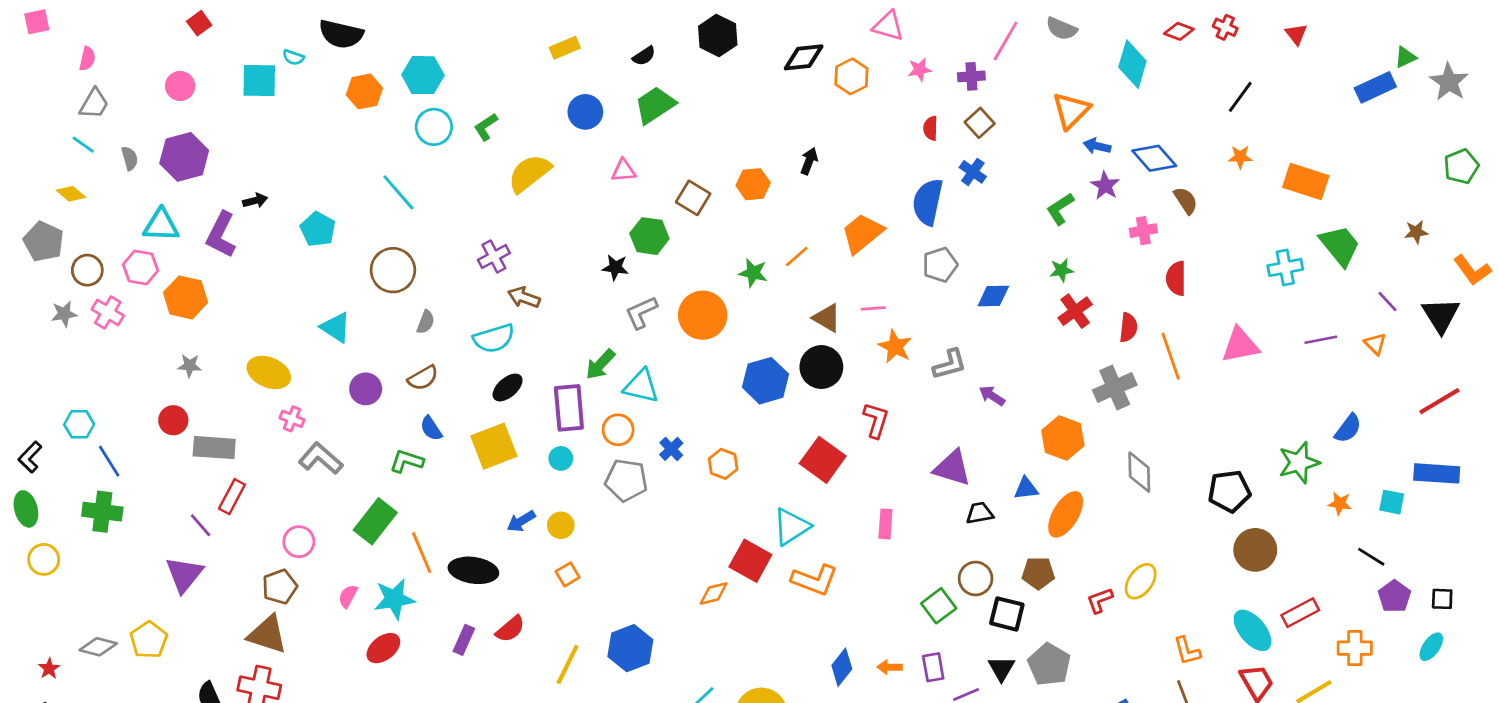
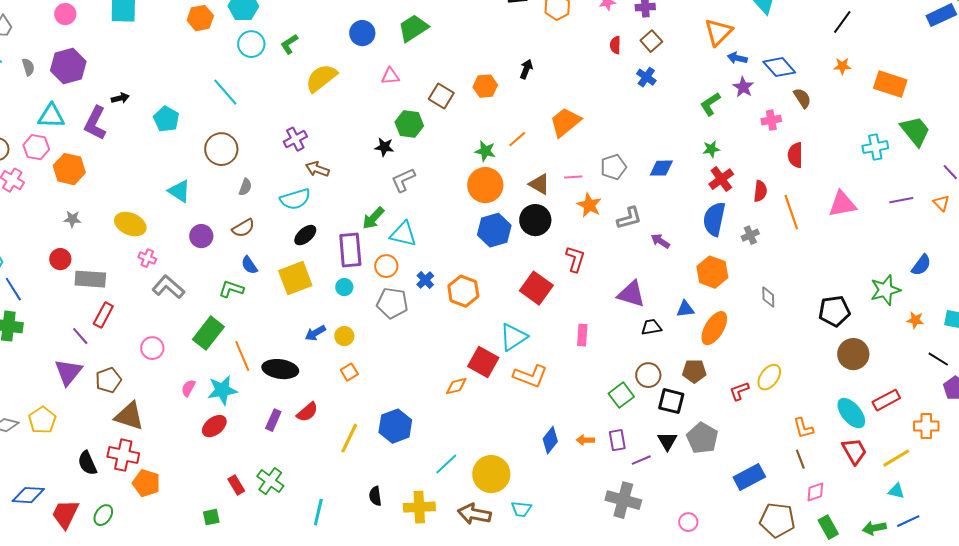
blue semicircle: (928, 202) -> (714, 219), moved
gray pentagon: (940, 265) -> (613, 167), moved
orange circle: (703, 315) -> (485, 185), moved
gray cross: (1115, 387) -> (750, 235), size x0.6
orange hexagon: (723, 464) -> (463, 291), size x1.4
gray diamond: (1139, 472) -> (768, 297), size x0.7
brown pentagon: (280, 587) -> (108, 380), moved

